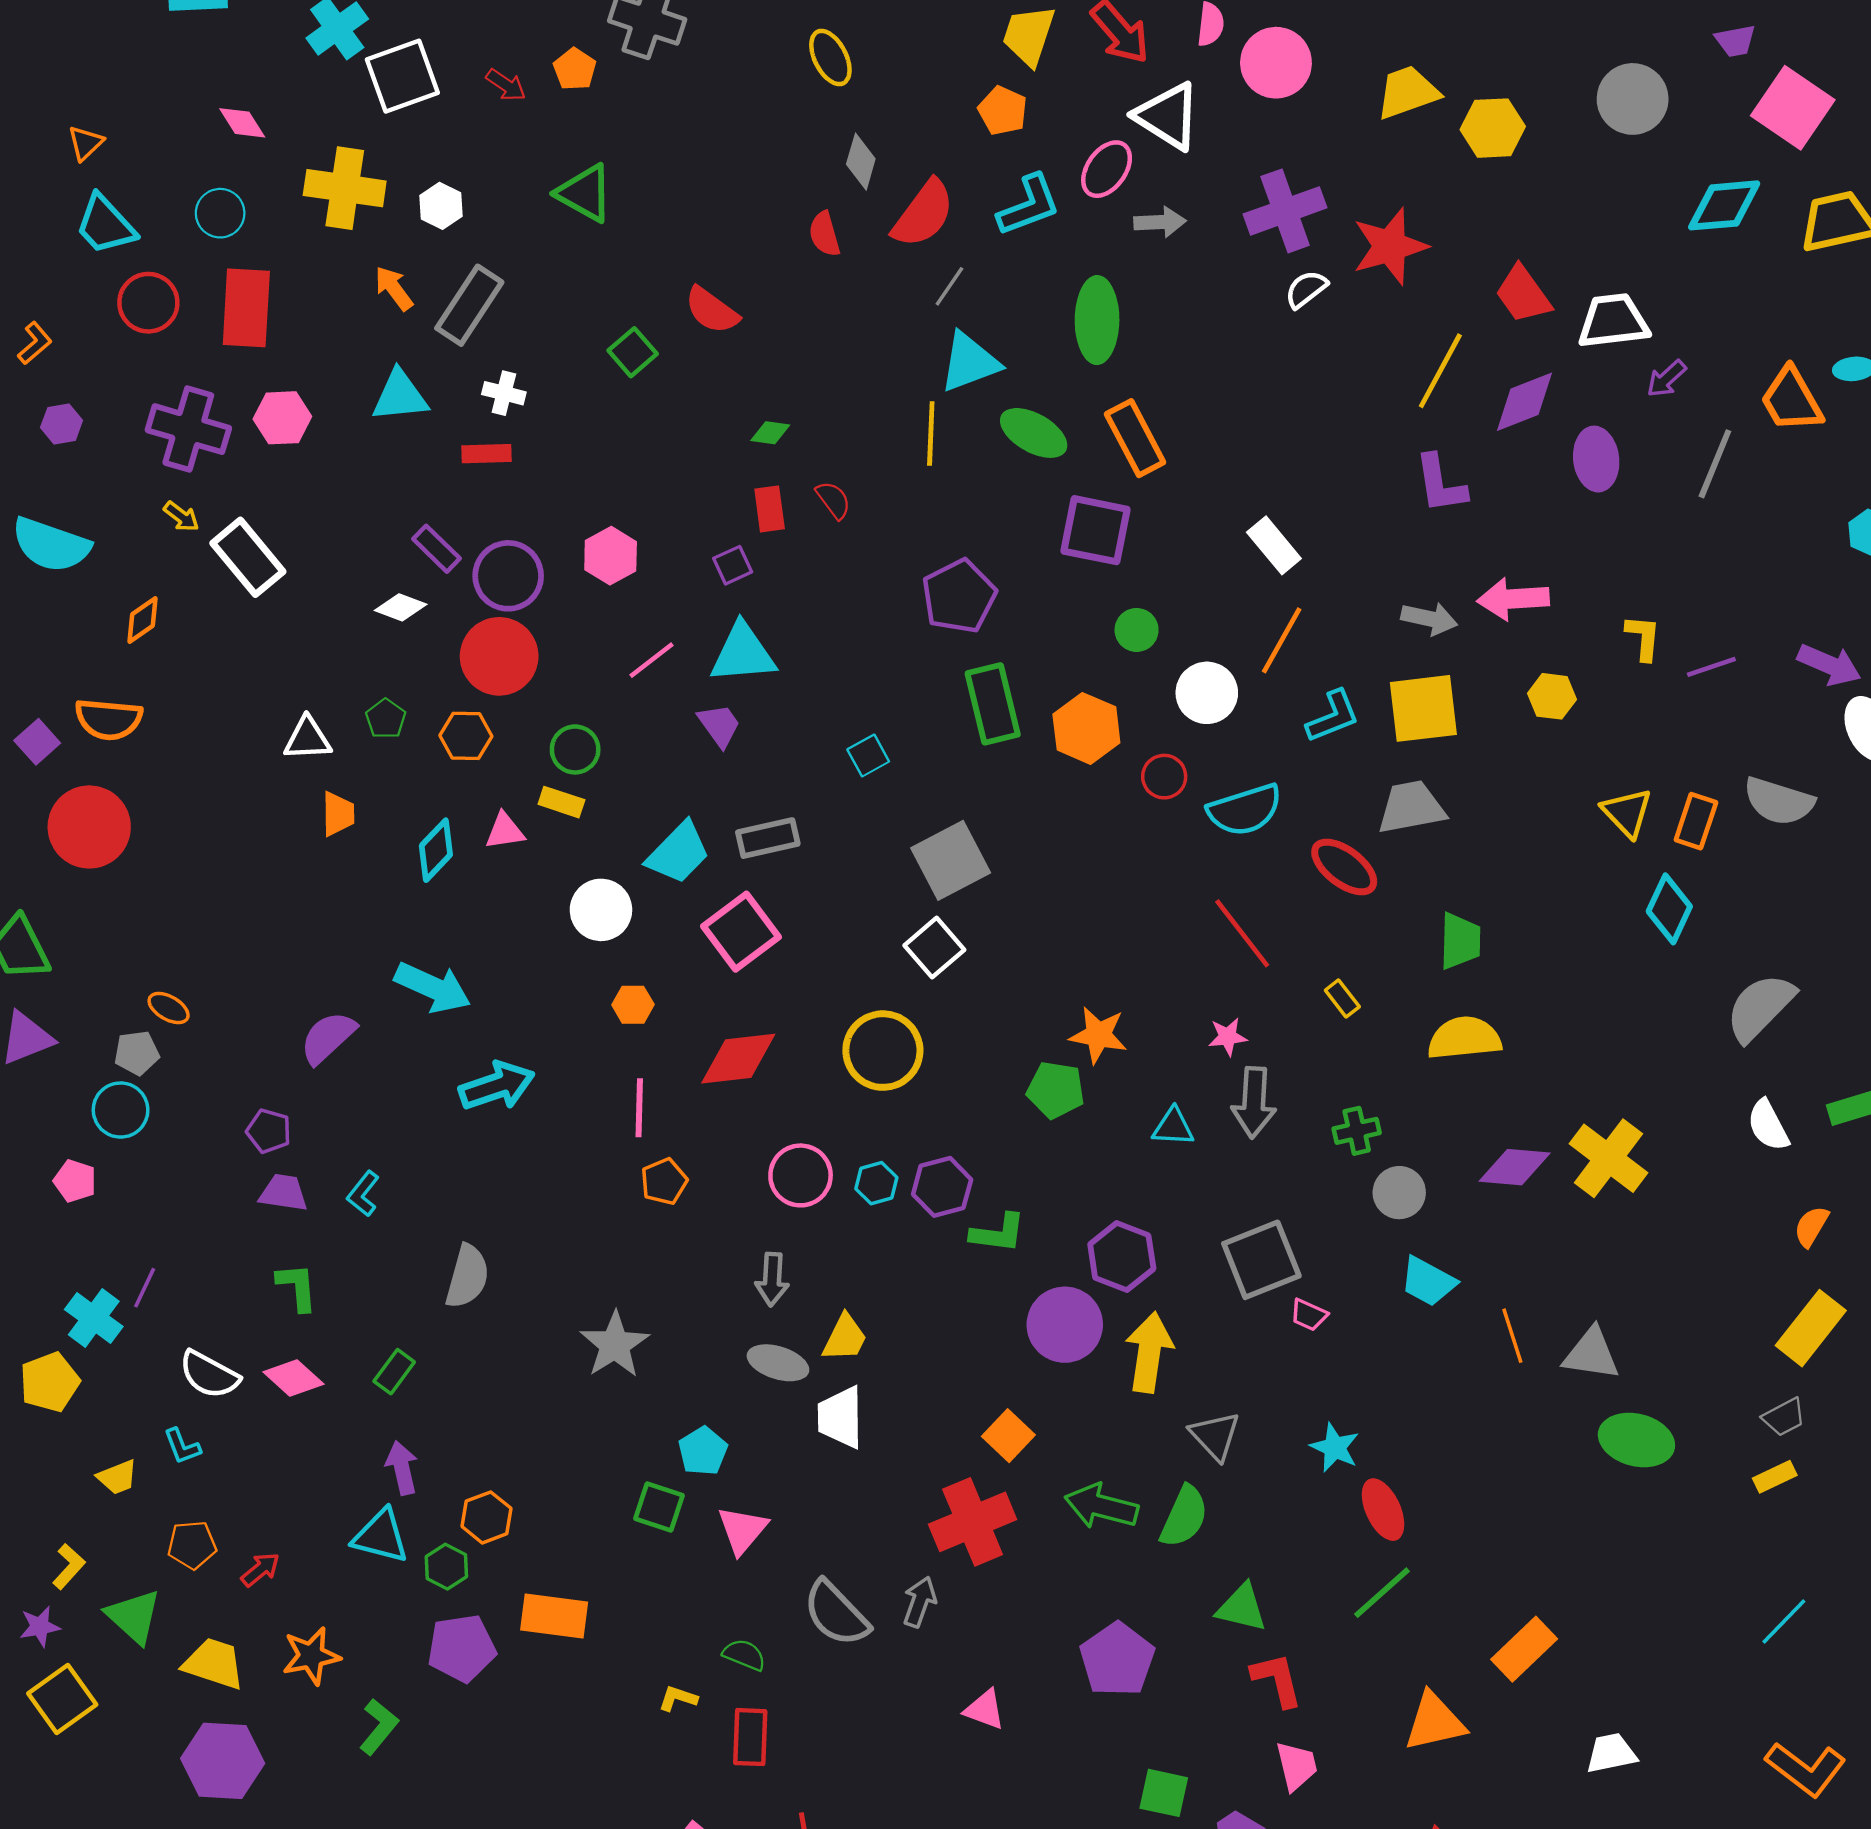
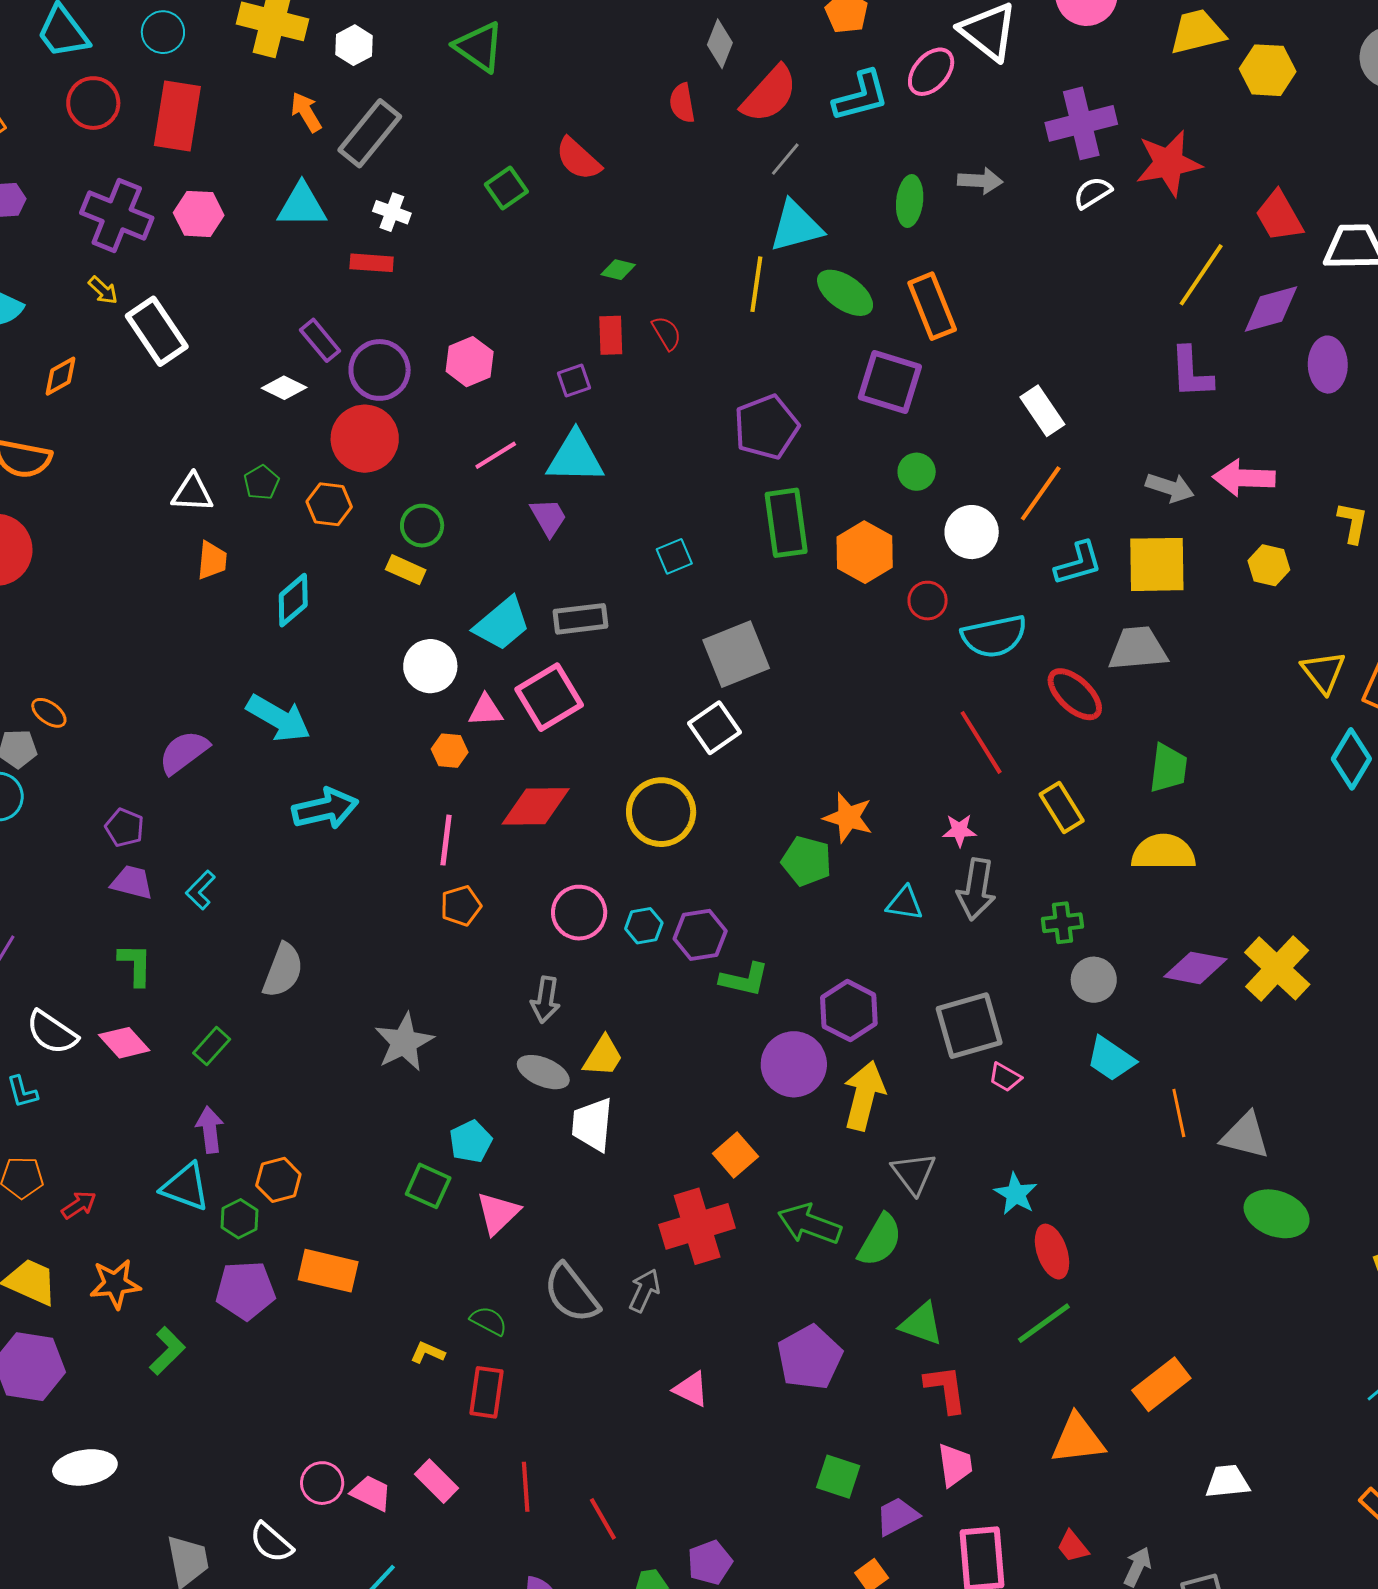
gray arrow: (1160, 222) -> (980, 181), moved
green ellipse: (1097, 320) -> (910, 201), size x0.7
pink triangle: (505, 831) -> (486, 710), moved
yellow rectangle: (1342, 999) -> (1062, 807), size x1.5

